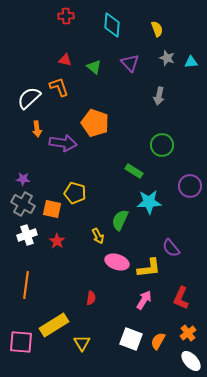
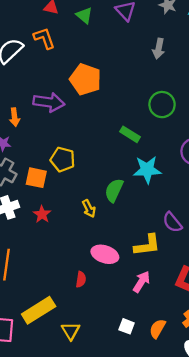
orange arrow: (37, 129) -> (15, 117), moved
pink ellipse: (117, 262) -> (105, 254), moved
white square: (131, 339) -> (127, 326), size x0.6

